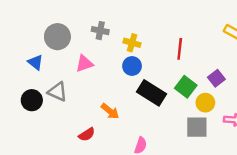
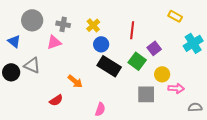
gray cross: (100, 31) -> (63, 24), moved
yellow cross: (132, 43) -> (93, 25), turned 32
blue circle: (132, 66) -> (101, 44), moved
purple square: (216, 78) -> (154, 48), moved
yellow circle: (205, 103) -> (162, 74), moved

